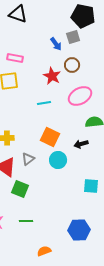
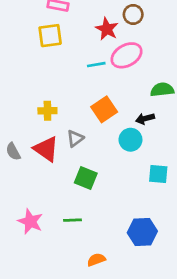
pink ellipse: (80, 96) -> (127, 55), moved
orange square: (50, 137) -> (104, 109), turned 30
cyan circle: (58, 160) -> (130, 140), moved
green square: (20, 189) -> (86, 178), moved

